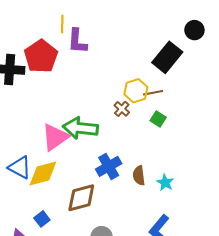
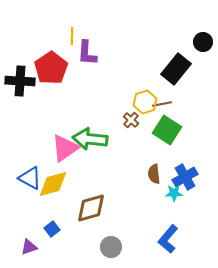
green square: (158, 119) -> (167, 130), size x1.8
blue cross: (109, 166) -> (185, 177), moved
brown semicircle: (139, 176) -> (154, 174), moved
cyan star: (165, 183) -> (174, 193), turned -30

